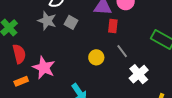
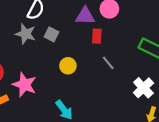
yellow circle: (96, 57) -> (68, 66), moved
white cross: (139, 74) -> (143, 88), moved

